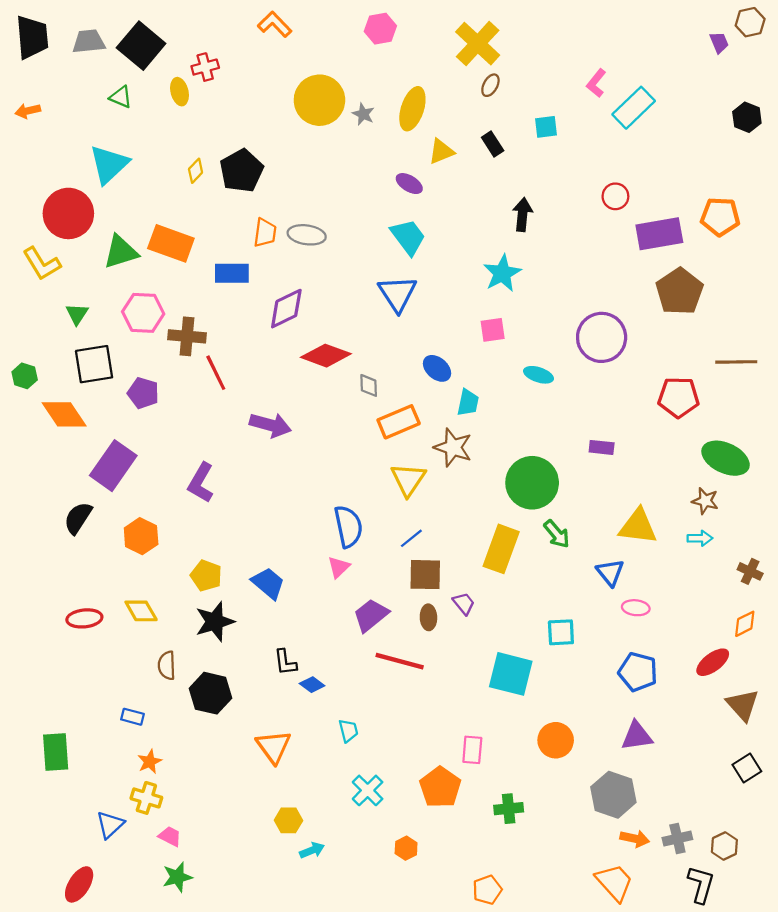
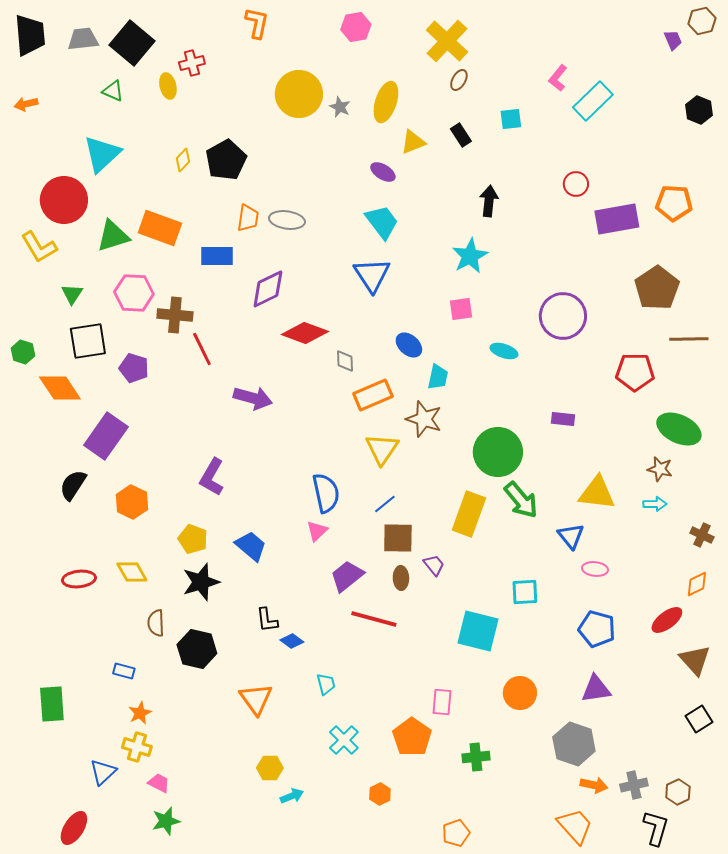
orange L-shape: (275, 24) -> (257, 23), turned 56
brown pentagon: (680, 291) -> (657, 288), moved
purple L-shape: (201, 483) -> (212, 477), moved
green arrow: (557, 534) -> (521, 500), size x1.4

